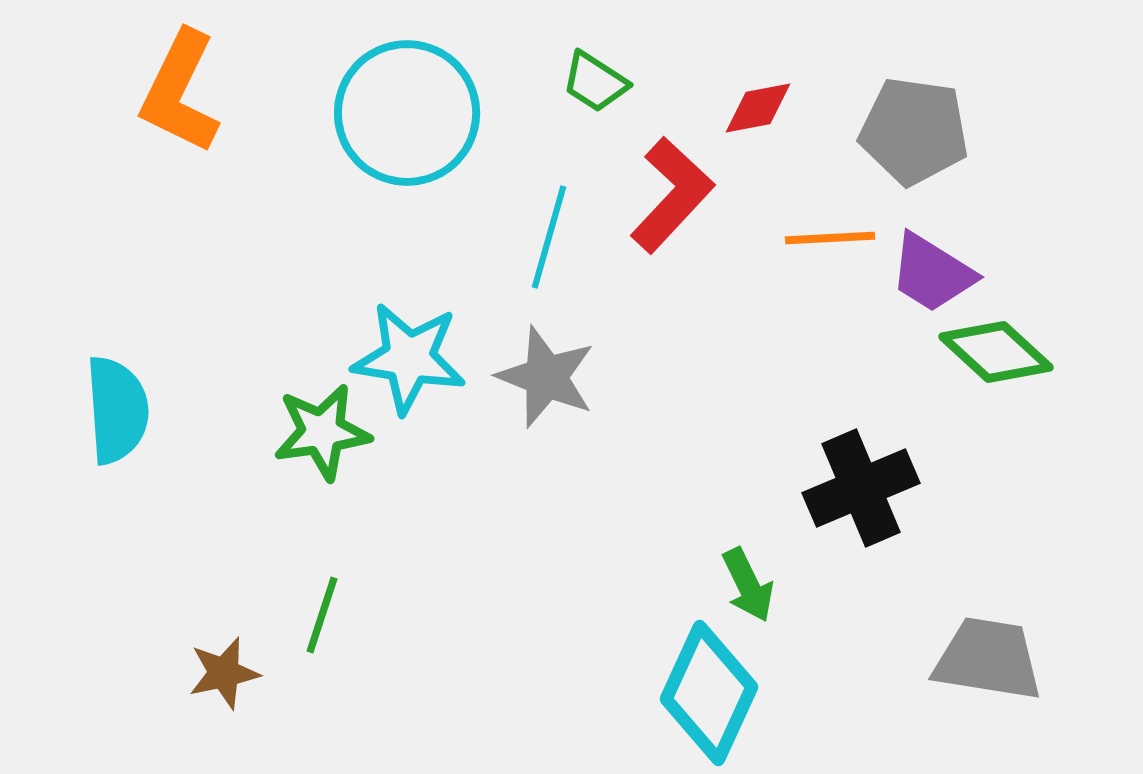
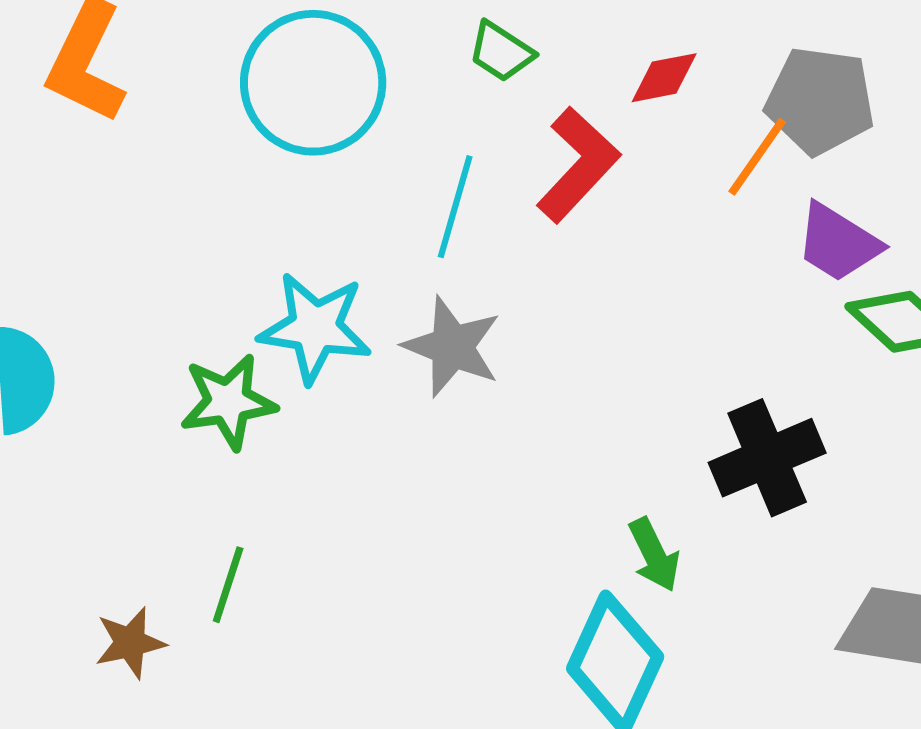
orange line: (830, 238) -> (757, 157), moved, turned -52

